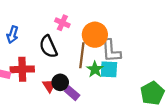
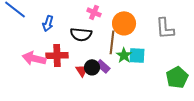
black semicircle: (48, 47) -> (81, 34), turned -60
gray L-shape: (111, 51) -> (165, 28), moved
purple rectangle: (72, 93) -> (103, 66), moved

